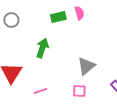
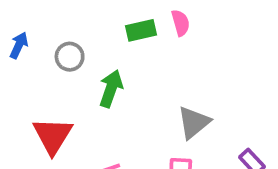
gray circle: (11, 20) -> (70, 57), moved

